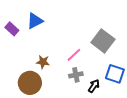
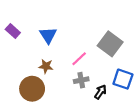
blue triangle: (35, 21) -> (48, 35), moved, turned -36

